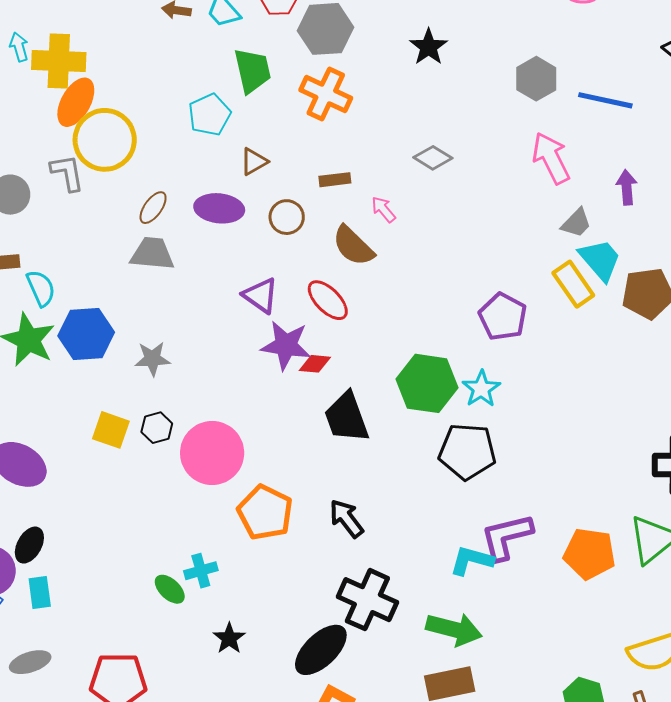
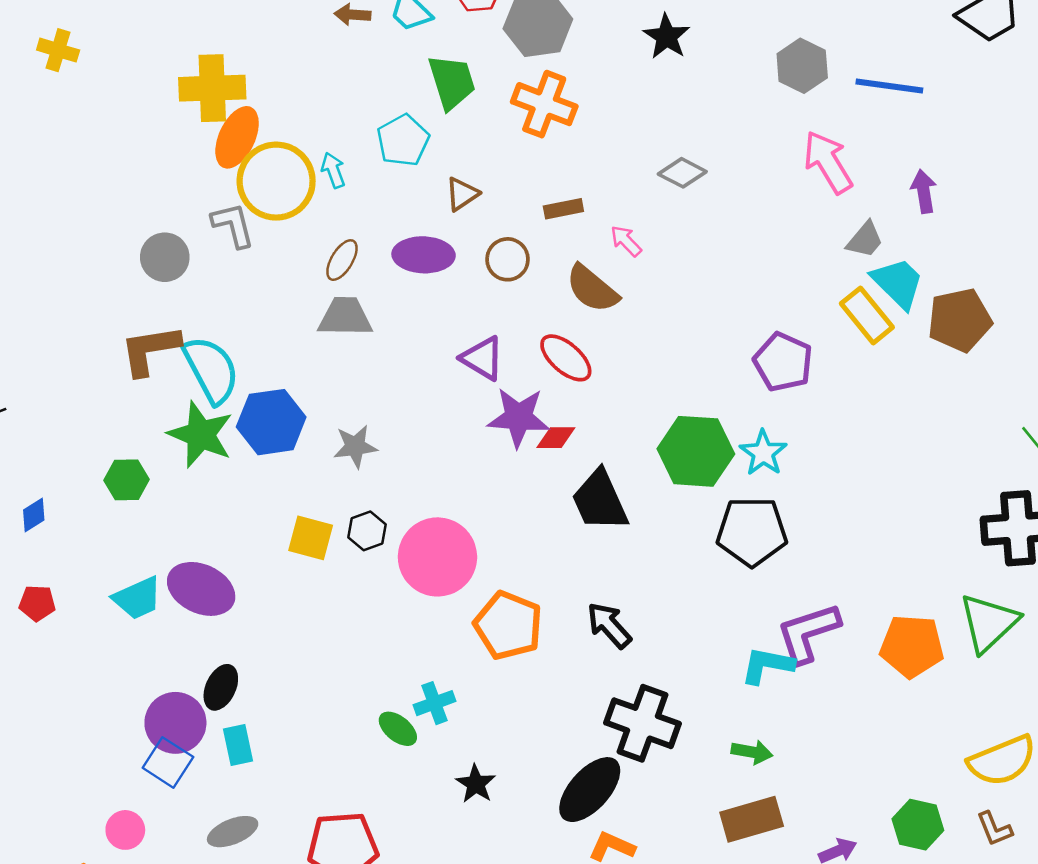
cyan arrow: (19, 47) -> (333, 170), moved
cyan semicircle: (41, 288) -> (211, 370), size x1.5
green arrow: (454, 629) -> (752, 752), size x0.6

